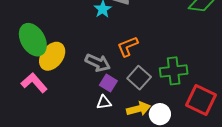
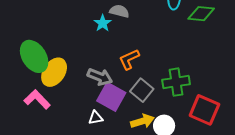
purple square: (108, 83) -> (111, 97), size x1.6
white triangle: (104, 102) -> (96, 118), moved

